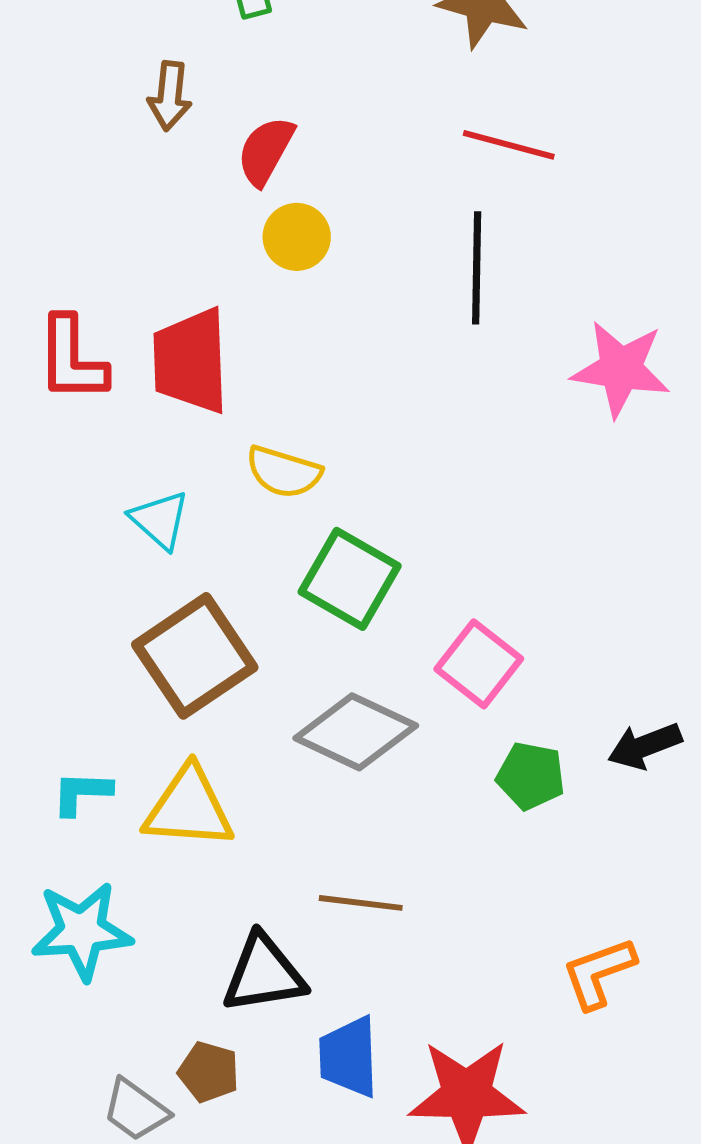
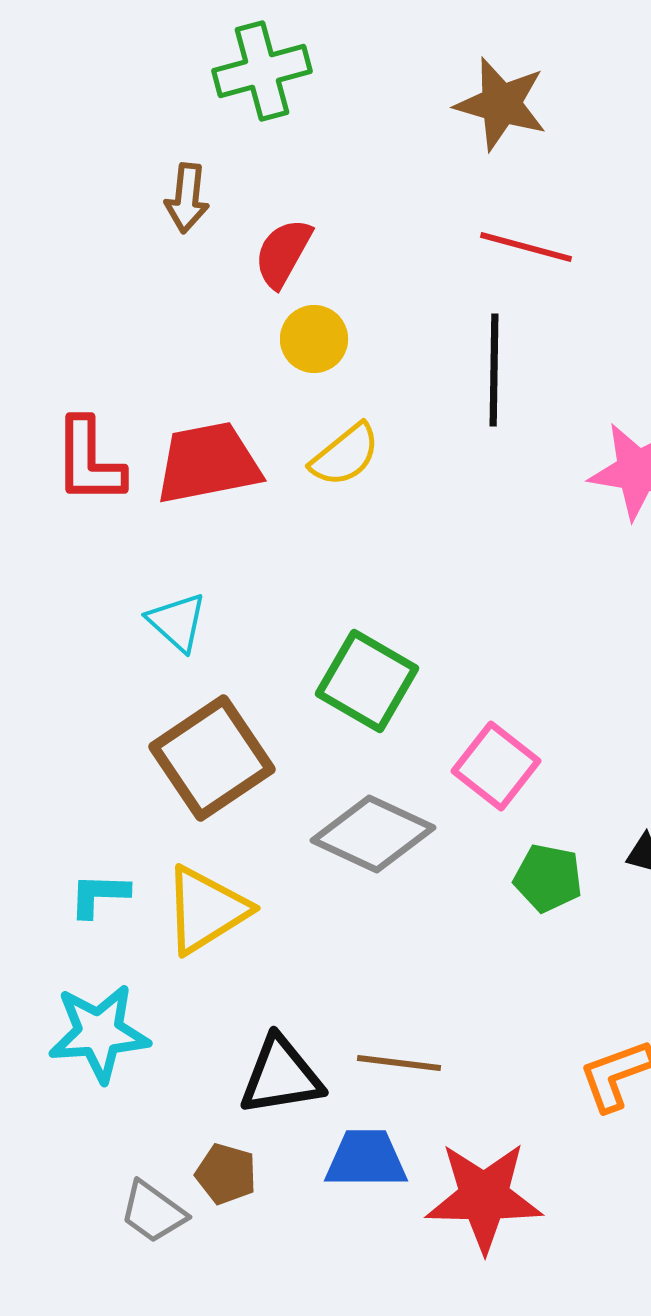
red trapezoid: (191, 361) -> (208, 463), turned 81
yellow semicircle: (284, 472) -> (345, 455), moved, turned -56
yellow triangle: (189, 808) -> (206, 910), turned -36
brown line: (361, 903) -> (399, 1063), moved
blue trapezoid: (349, 1057) -> (366, 1159), turned 92

